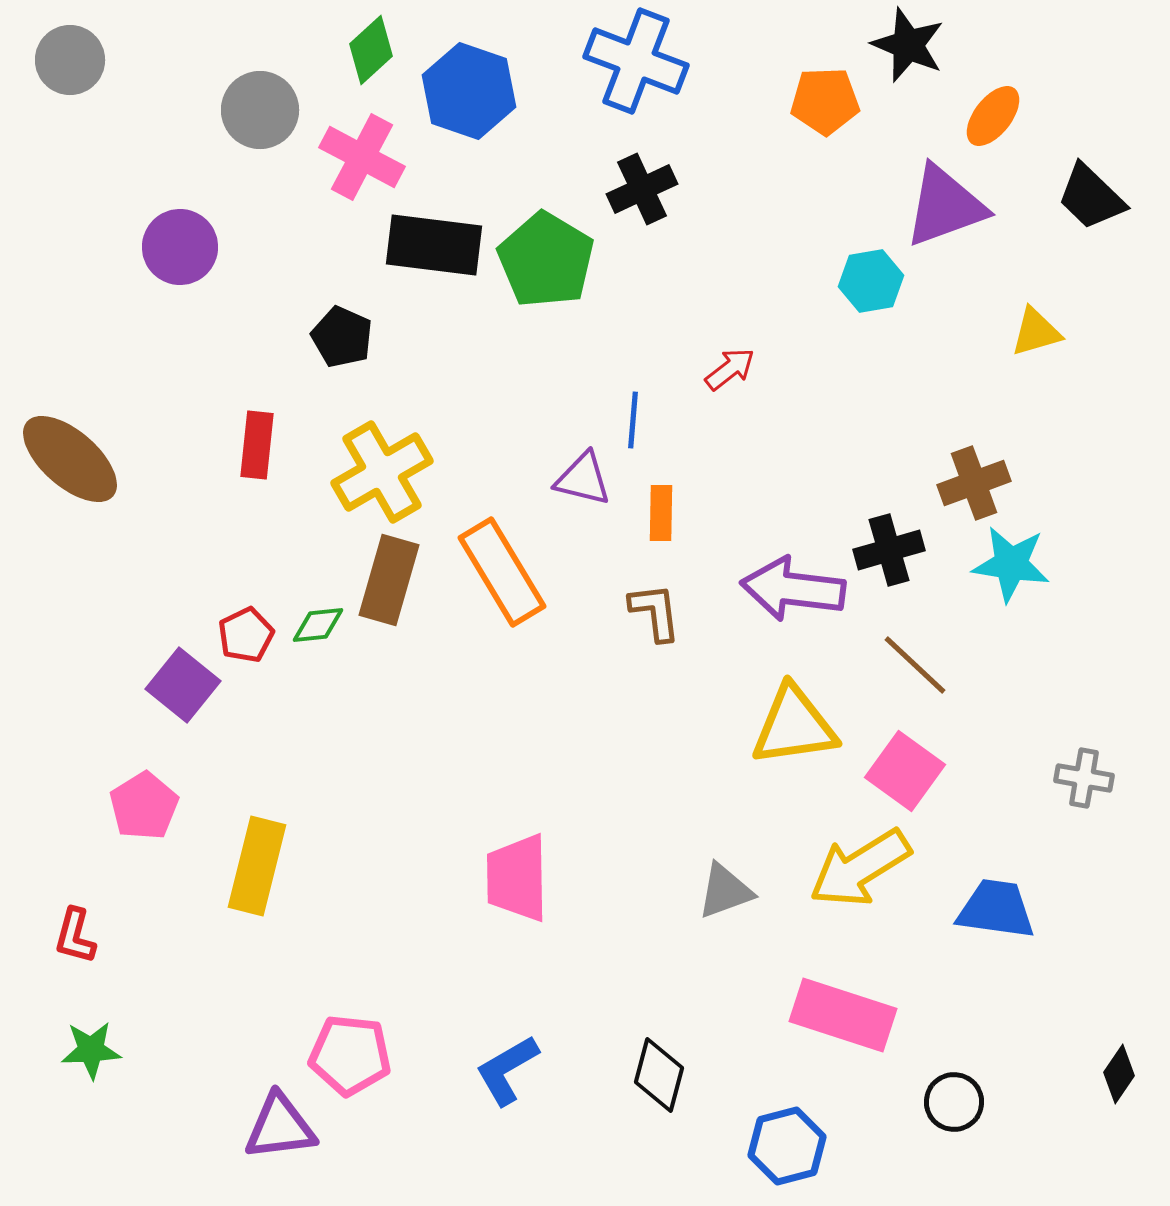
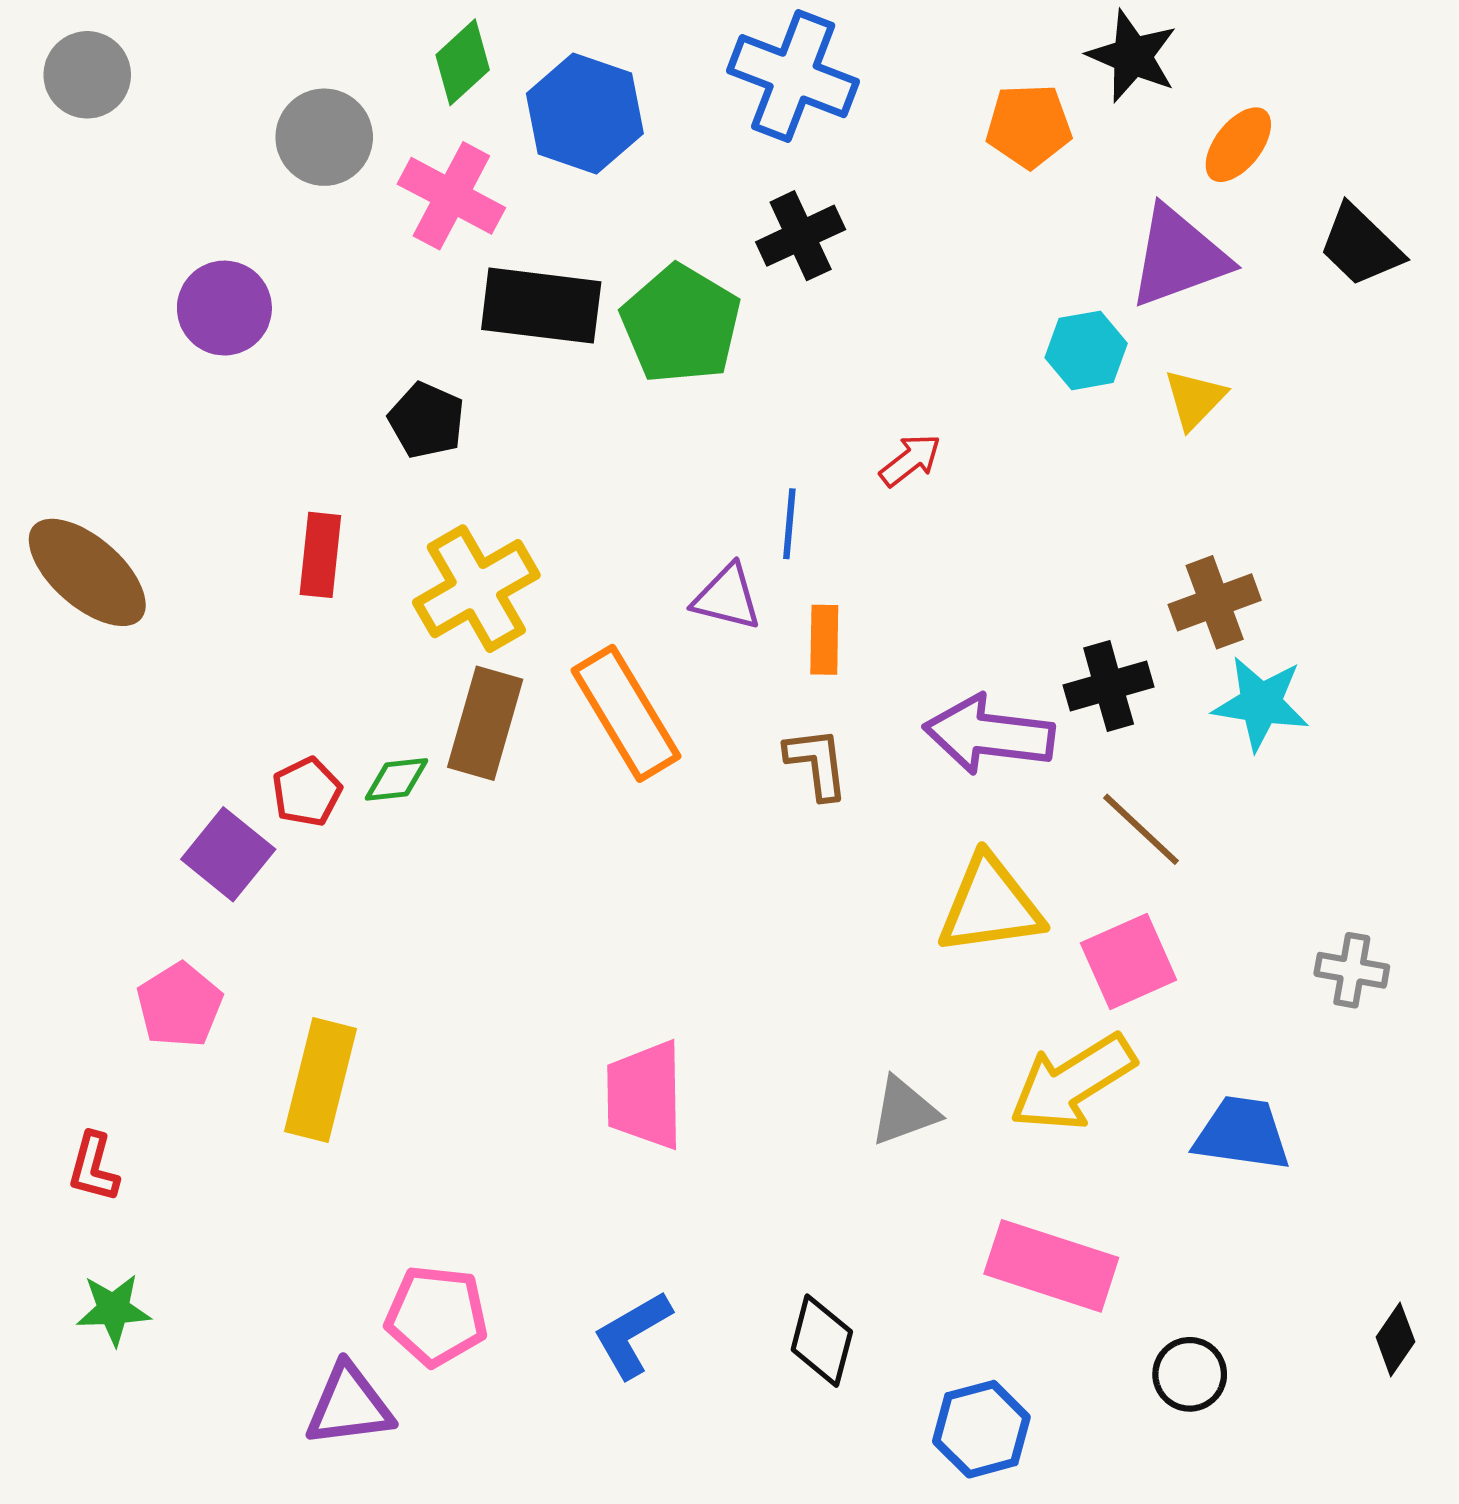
yellow triangle: (1036, 332) -> (1195, 399), moved, turned -30
pink square: (905, 771) -> (1129, 962), turned 30

